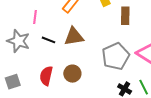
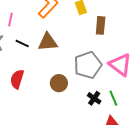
brown circle: (72, 74) -> (59, 83), moved

